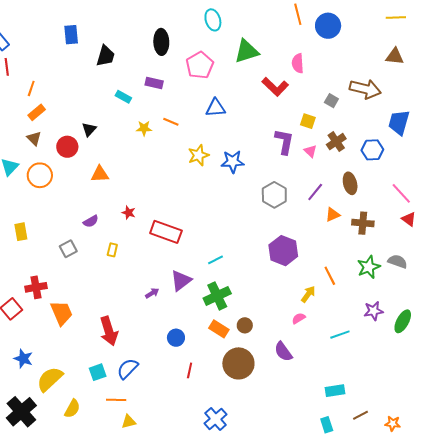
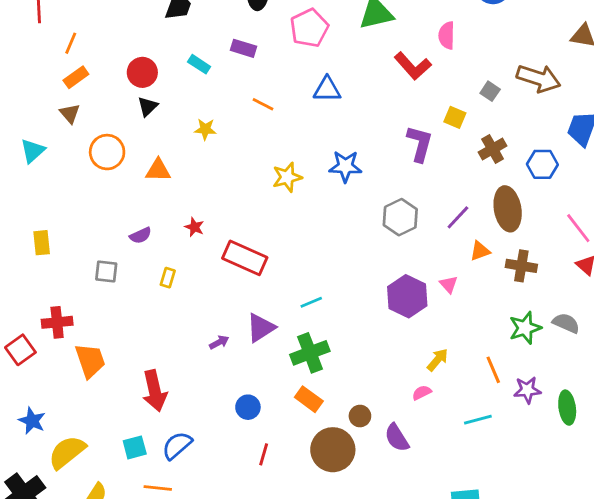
yellow star: (144, 128) -> (205, 129), moved
red circle: (67, 147) -> (142, 72), moved
pink triangle: (310, 151) -> (449, 284), moved
yellow star: (198, 155) -> (287, 177), moved
orange circle: (40, 175) -> (107, 152), moved
brown ellipse: (350, 183) -> (508, 209), size x1.4
gray square: (68, 249) -> (106, 271), turned 30
orange line: (330, 276) -> (493, 370), moved
green ellipse: (403, 321) -> (567, 408), turned -40
brown circle: (245, 325) -> (360, 416), moved

